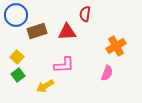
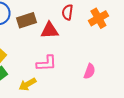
brown rectangle: (37, 31) -> (26, 20), moved
orange cross: (116, 46) -> (98, 18), moved

